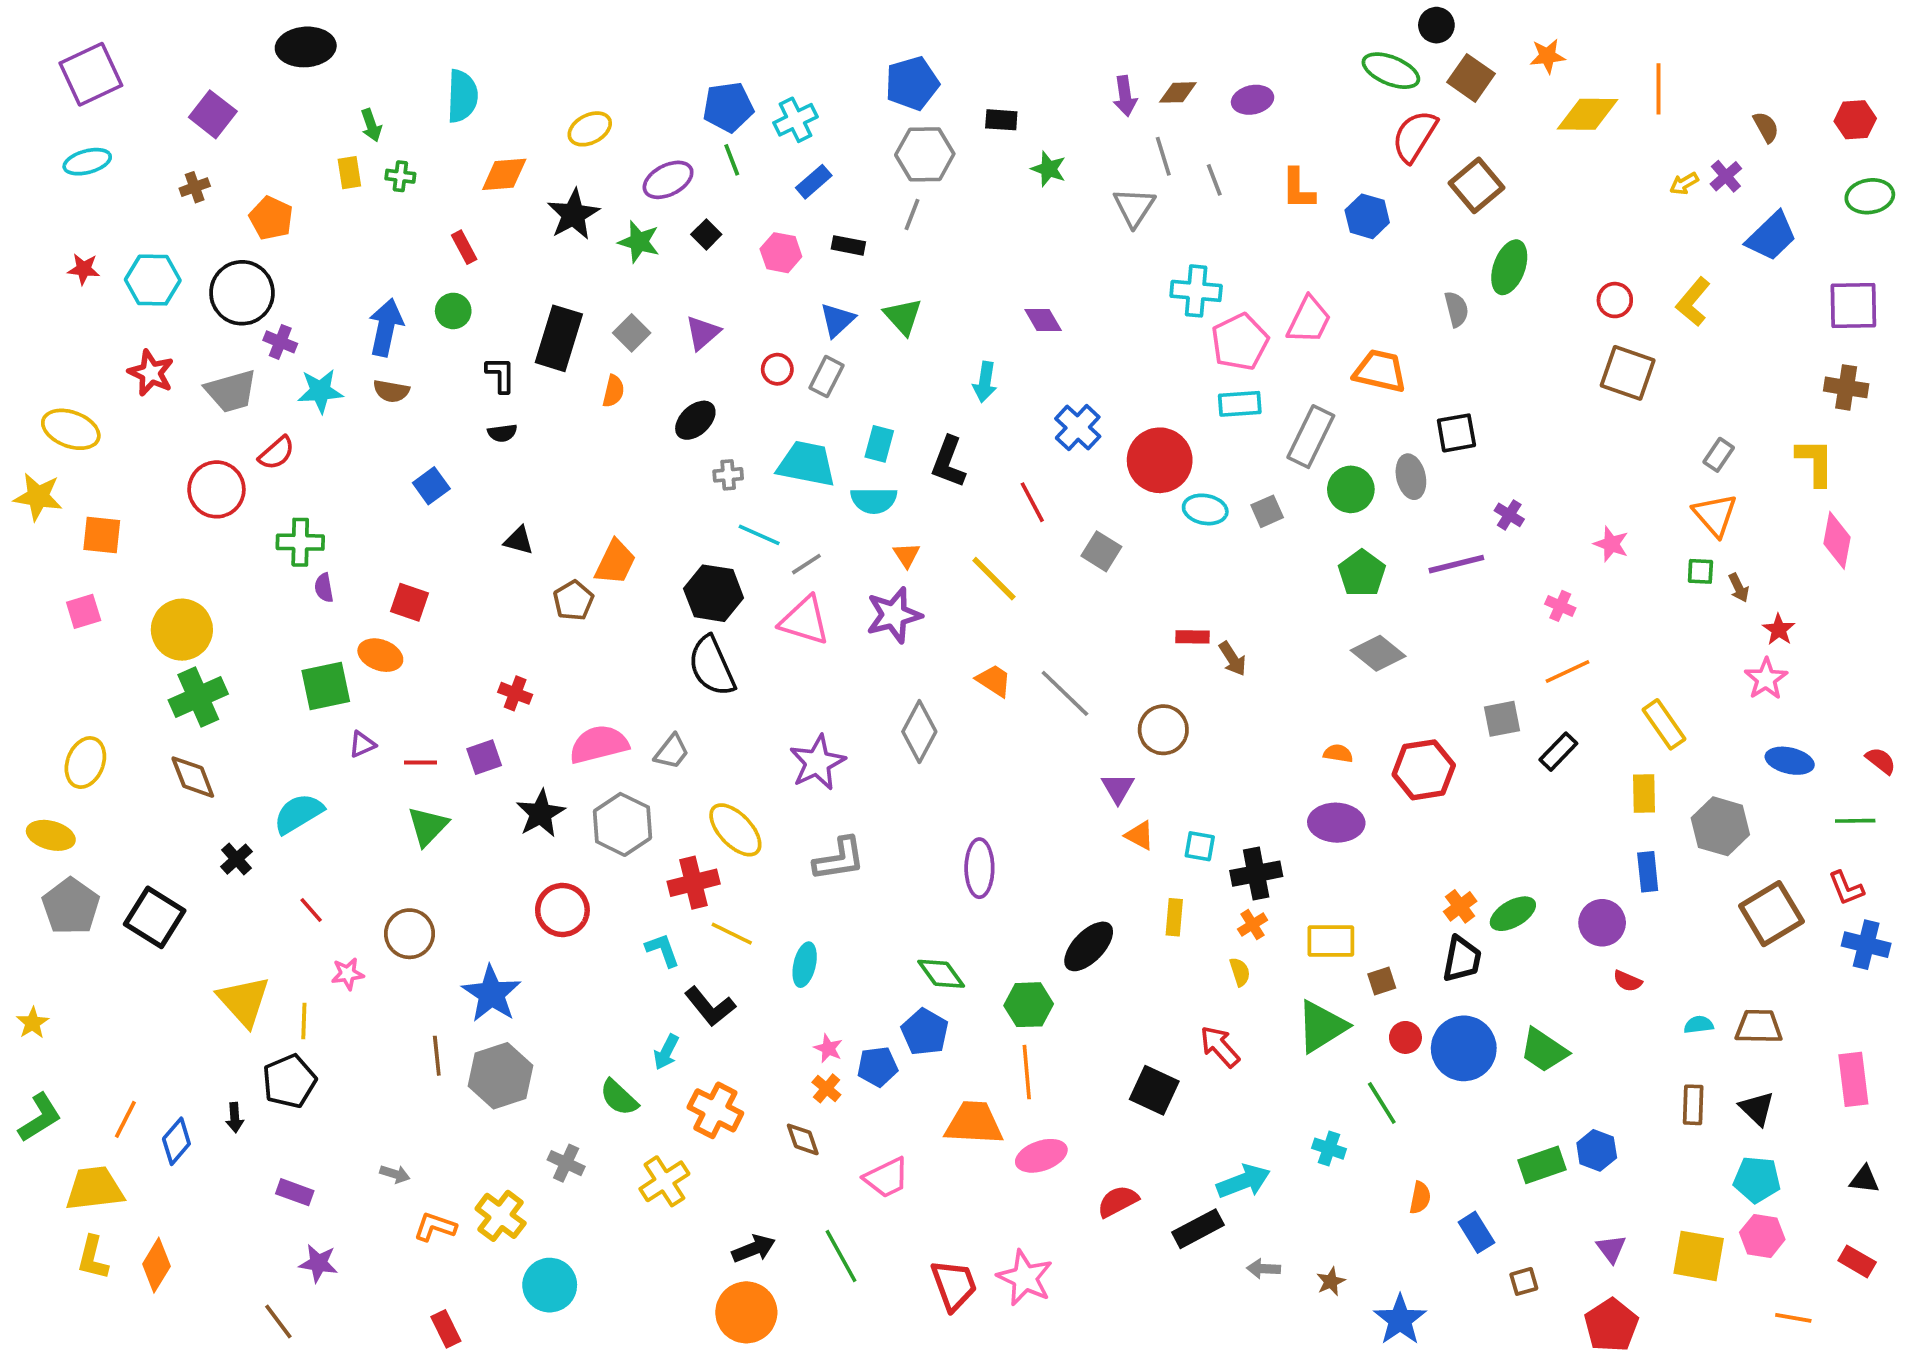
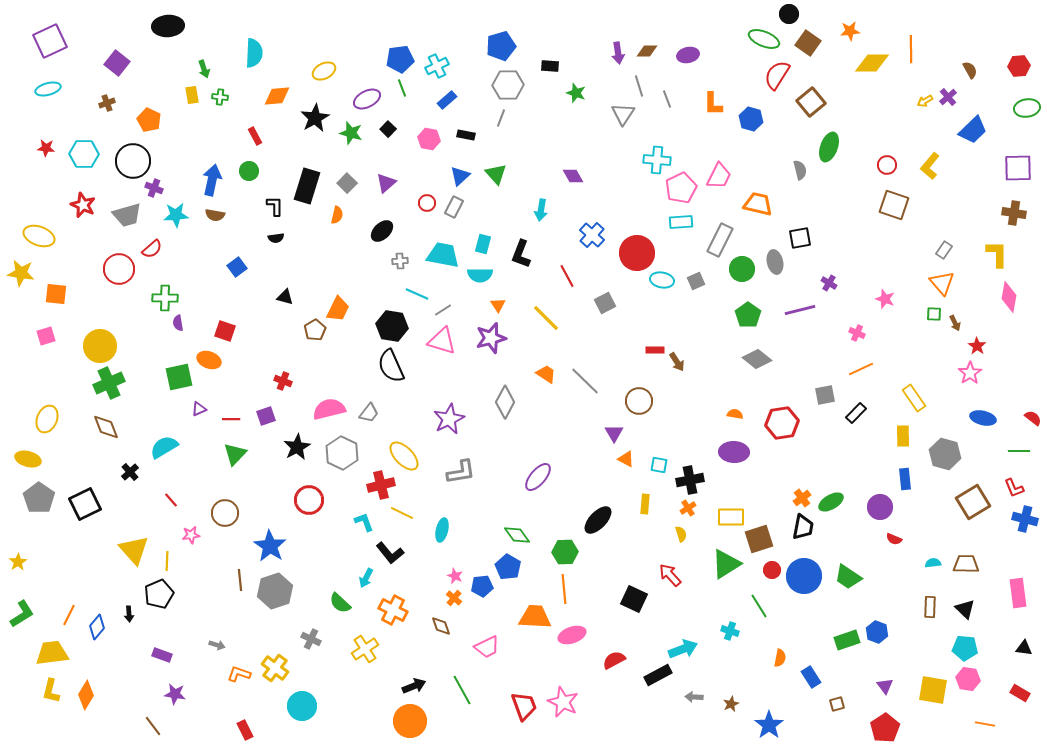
gray square: (1101, 551) -> (605, 303), turned 30
purple ellipse: (979, 868) -> (538, 477), turned 40
black square: (155, 917) -> (85, 504), turned 32
brown square: (1382, 981) -> (759, 539), size x1.8

